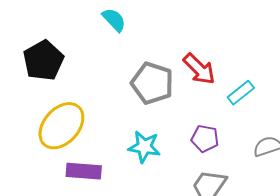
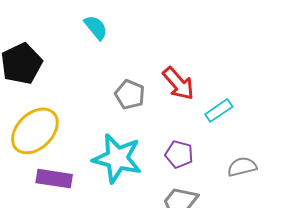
gray pentagon: (152, 83) -> (130, 94), size x0.7
cyan star: (144, 147) -> (117, 158), size x1.5

